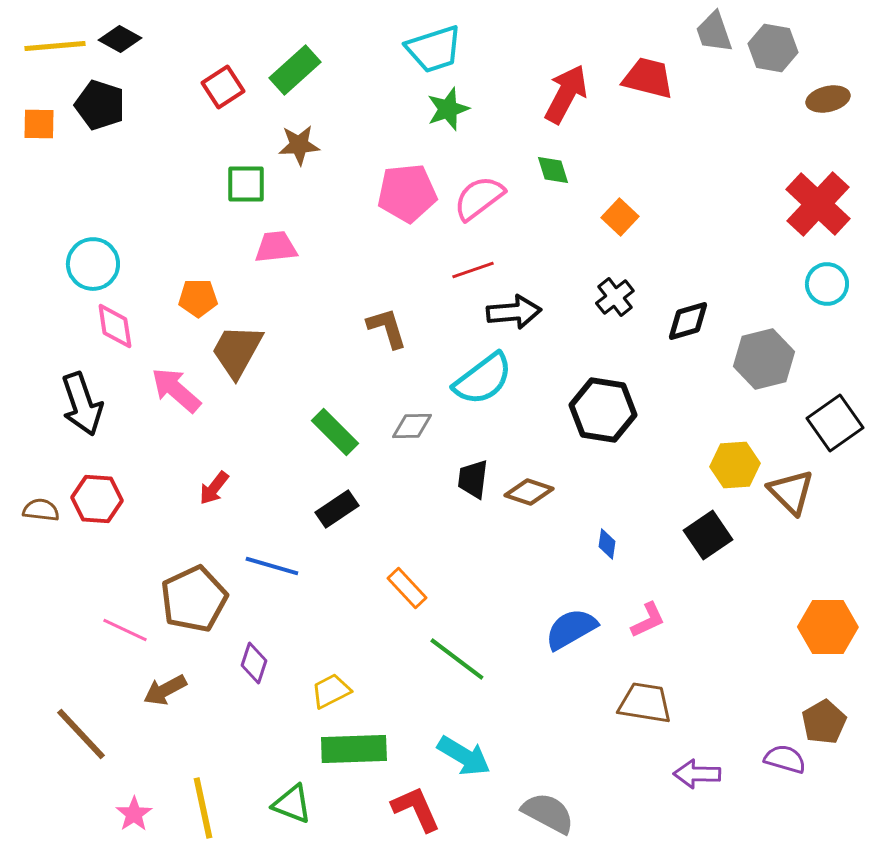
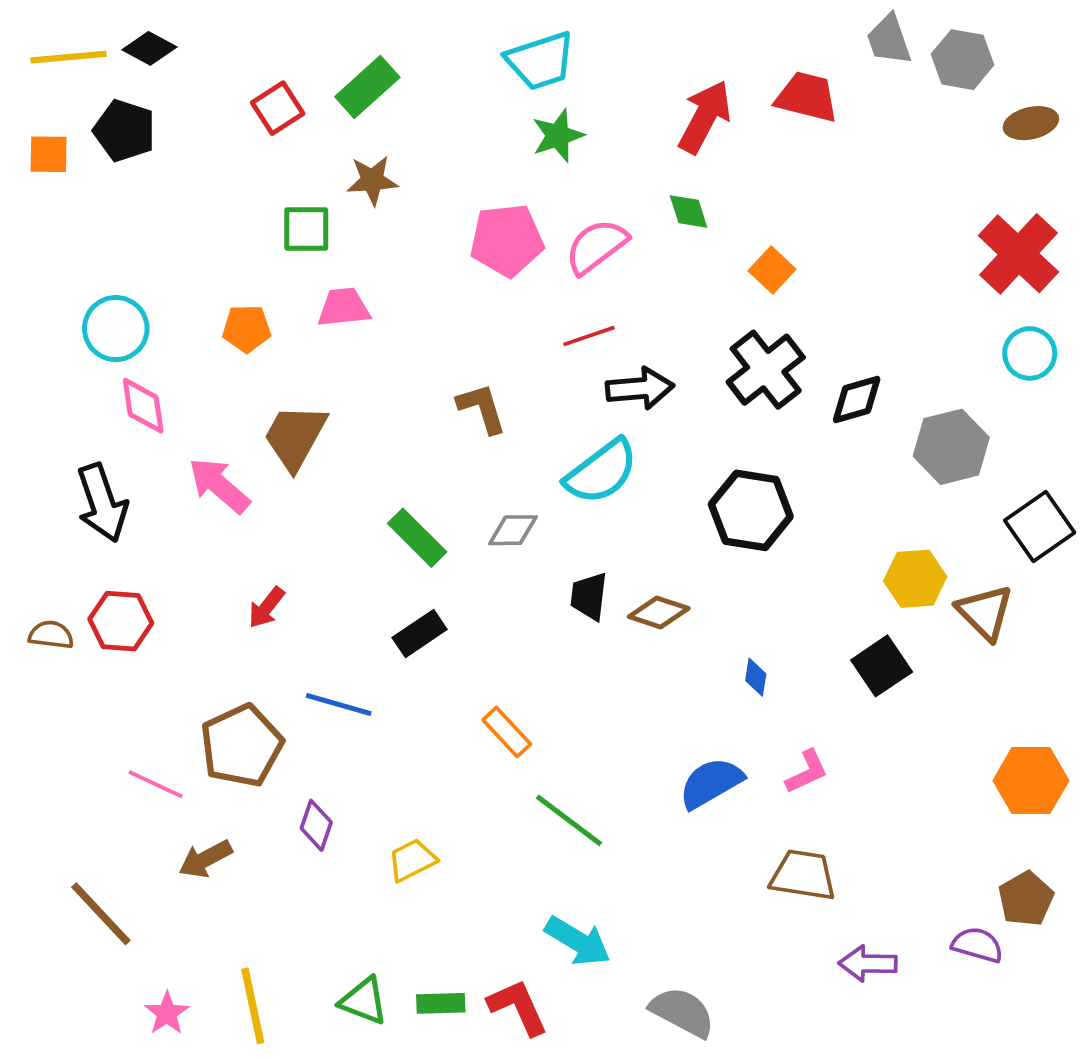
black cross: (615, 297) -> (766, 370), size x1.6
orange pentagon: (198, 298) -> (247, 329), moved
green rectangle: (354, 749) -> (441, 1003), moved, size x0.6

